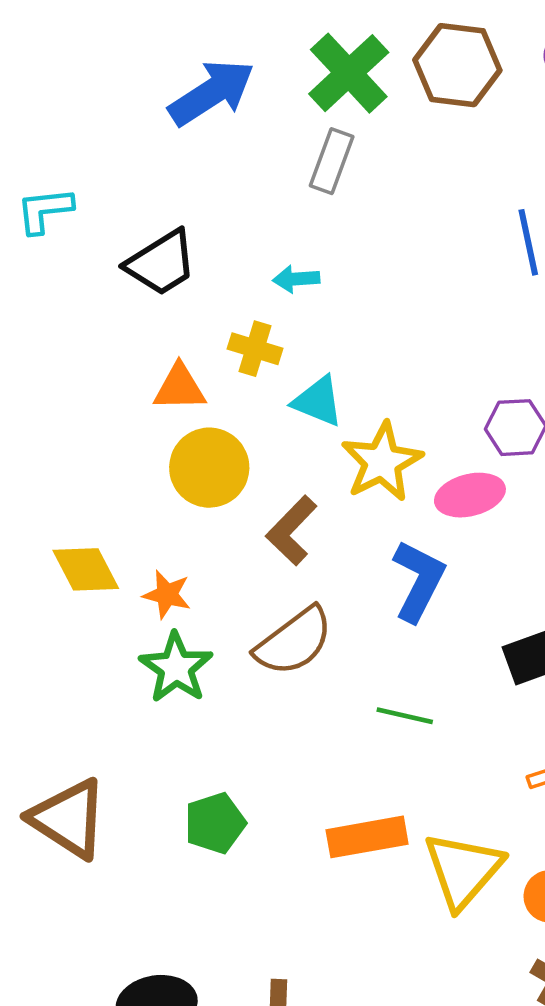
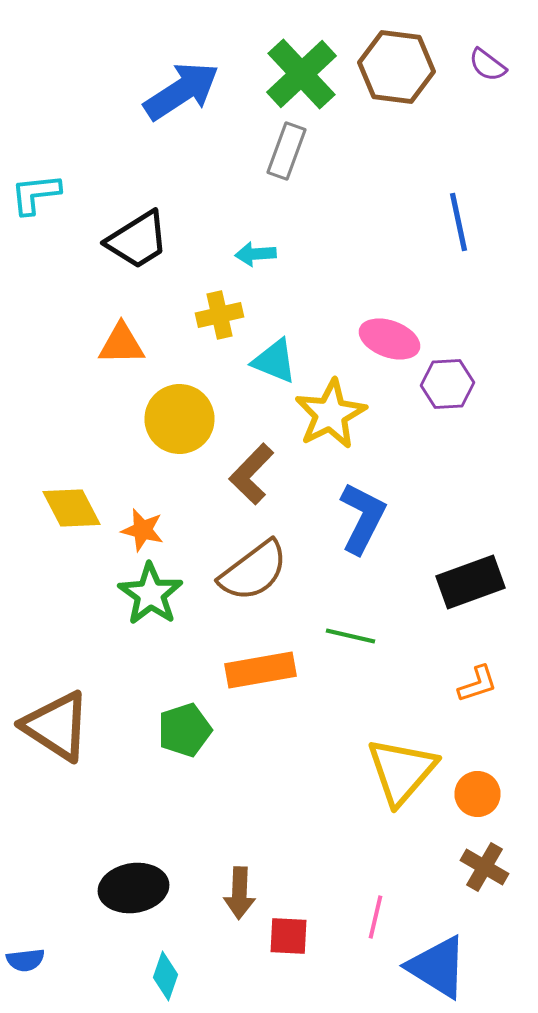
yellow cross: (255, 349) -> (220, 315), turned -30
orange triangle: (180, 388) -> (122, 344), moved
pink ellipse: (470, 495) -> (390, 339), moved, turned 34
orange rectangle: (367, 837) -> (260, 670), moved

